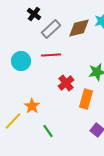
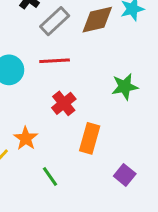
red cross: (66, 83) -> (64, 103), moved
orange rectangle: (86, 99) -> (90, 138), moved

